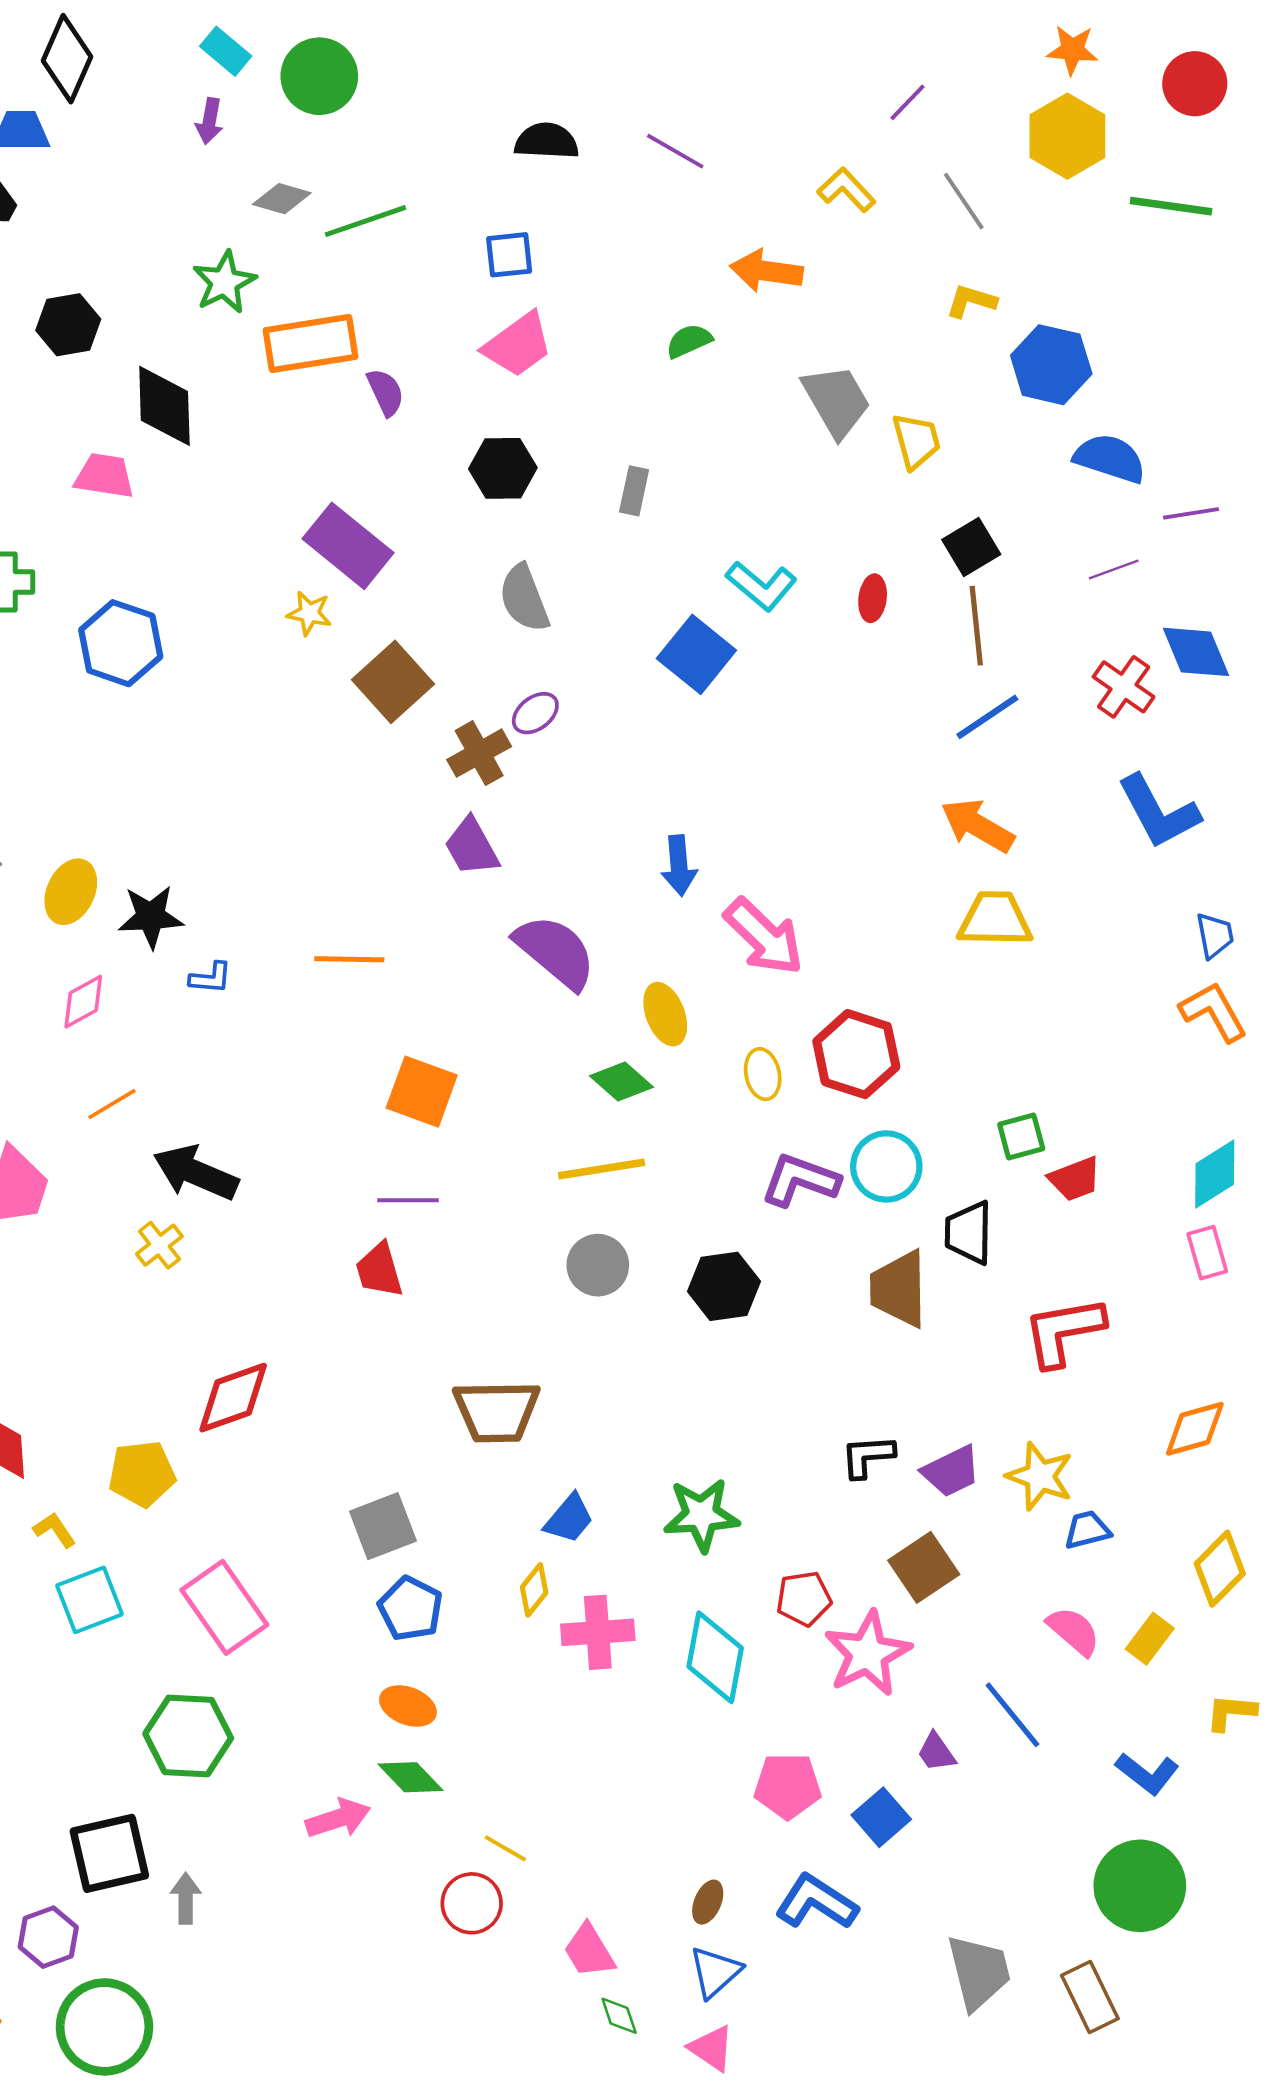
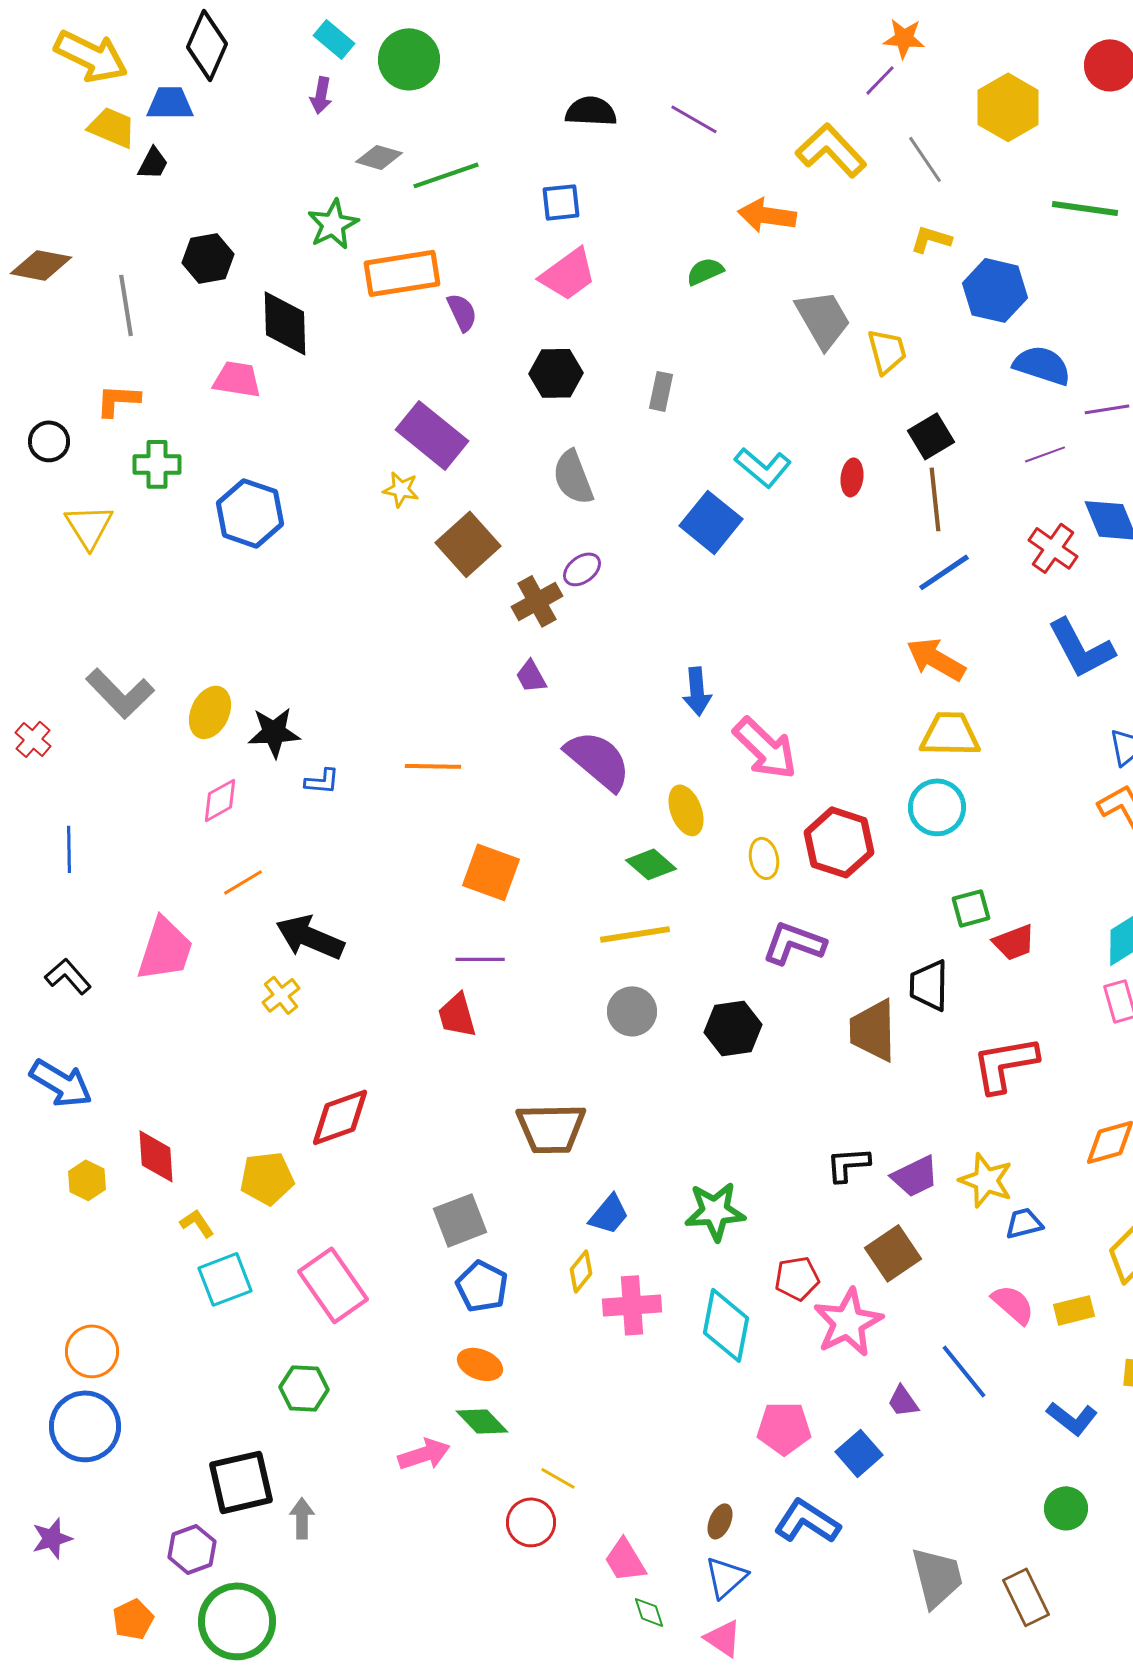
orange star: (1072, 50) -> (904, 38), moved
yellow L-shape: (846, 190) -> (831, 150), size x1.5
green line: (1171, 206) -> (1085, 208), moved
purple trapezoid: (472, 847) -> (531, 676), size x0.7
cyan circle: (886, 1166) -> (937, 807), moved
yellow rectangle: (1150, 1639) -> (1074, 1310), turned 39
green hexagon: (188, 1736) -> (304, 1388), size x0.7
green circle: (1140, 1886) -> (1066, 1508), size x0.6

